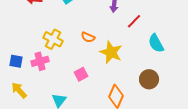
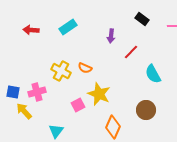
yellow cross: (53, 39) -> (61, 71), moved
yellow star: (111, 52) -> (99, 94), moved
yellow arrow: (19, 90) -> (24, 111), moved

